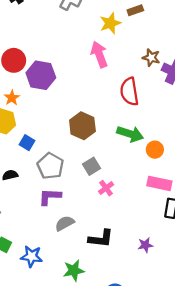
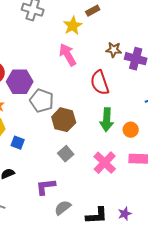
green arrow: (130, 134) -> (107, 120), turned 85
gray pentagon: (50, 166) -> (42, 101), moved
gray square: (92, 166) -> (66, 154), moved
pink cross: (106, 188) -> (105, 163), moved, size x1.6
purple star: (145, 245) -> (125, 214), moved

